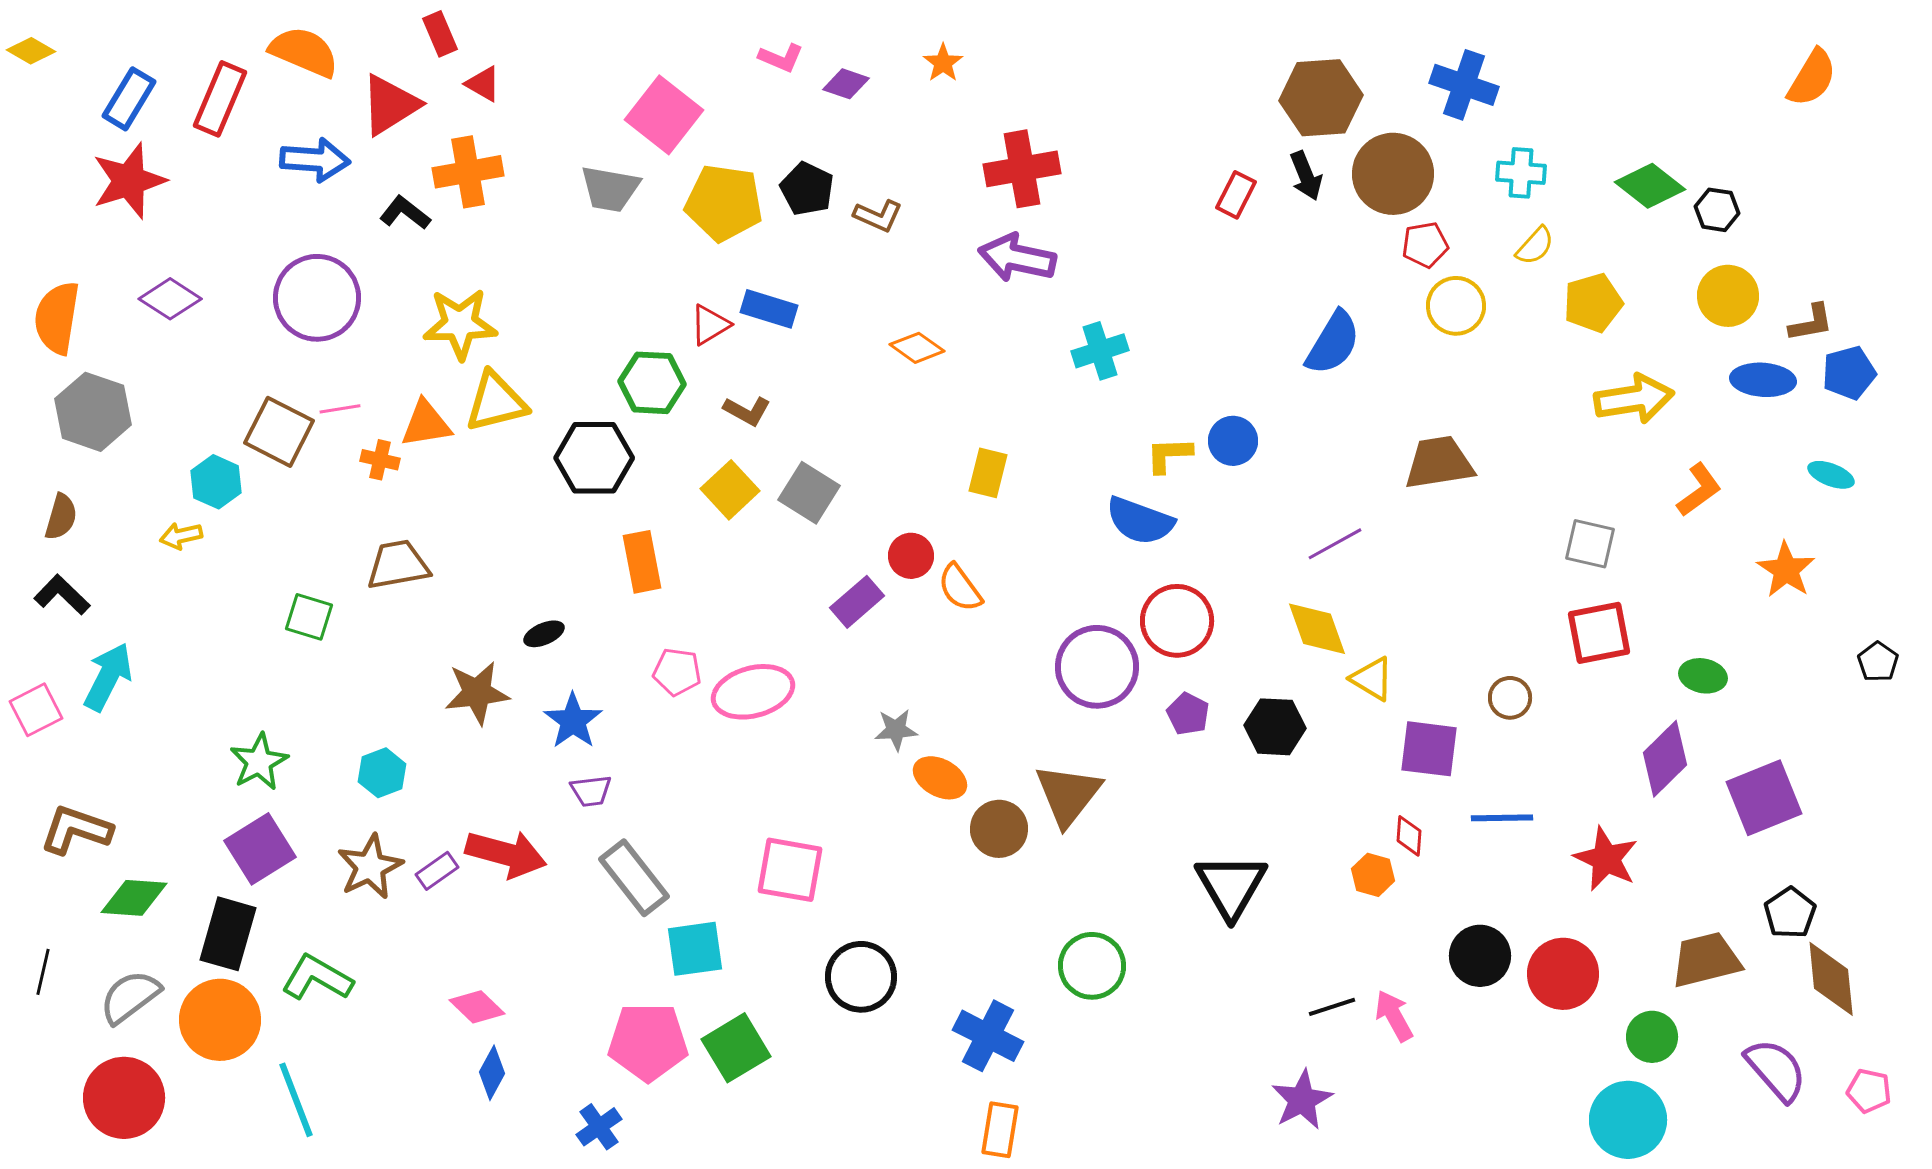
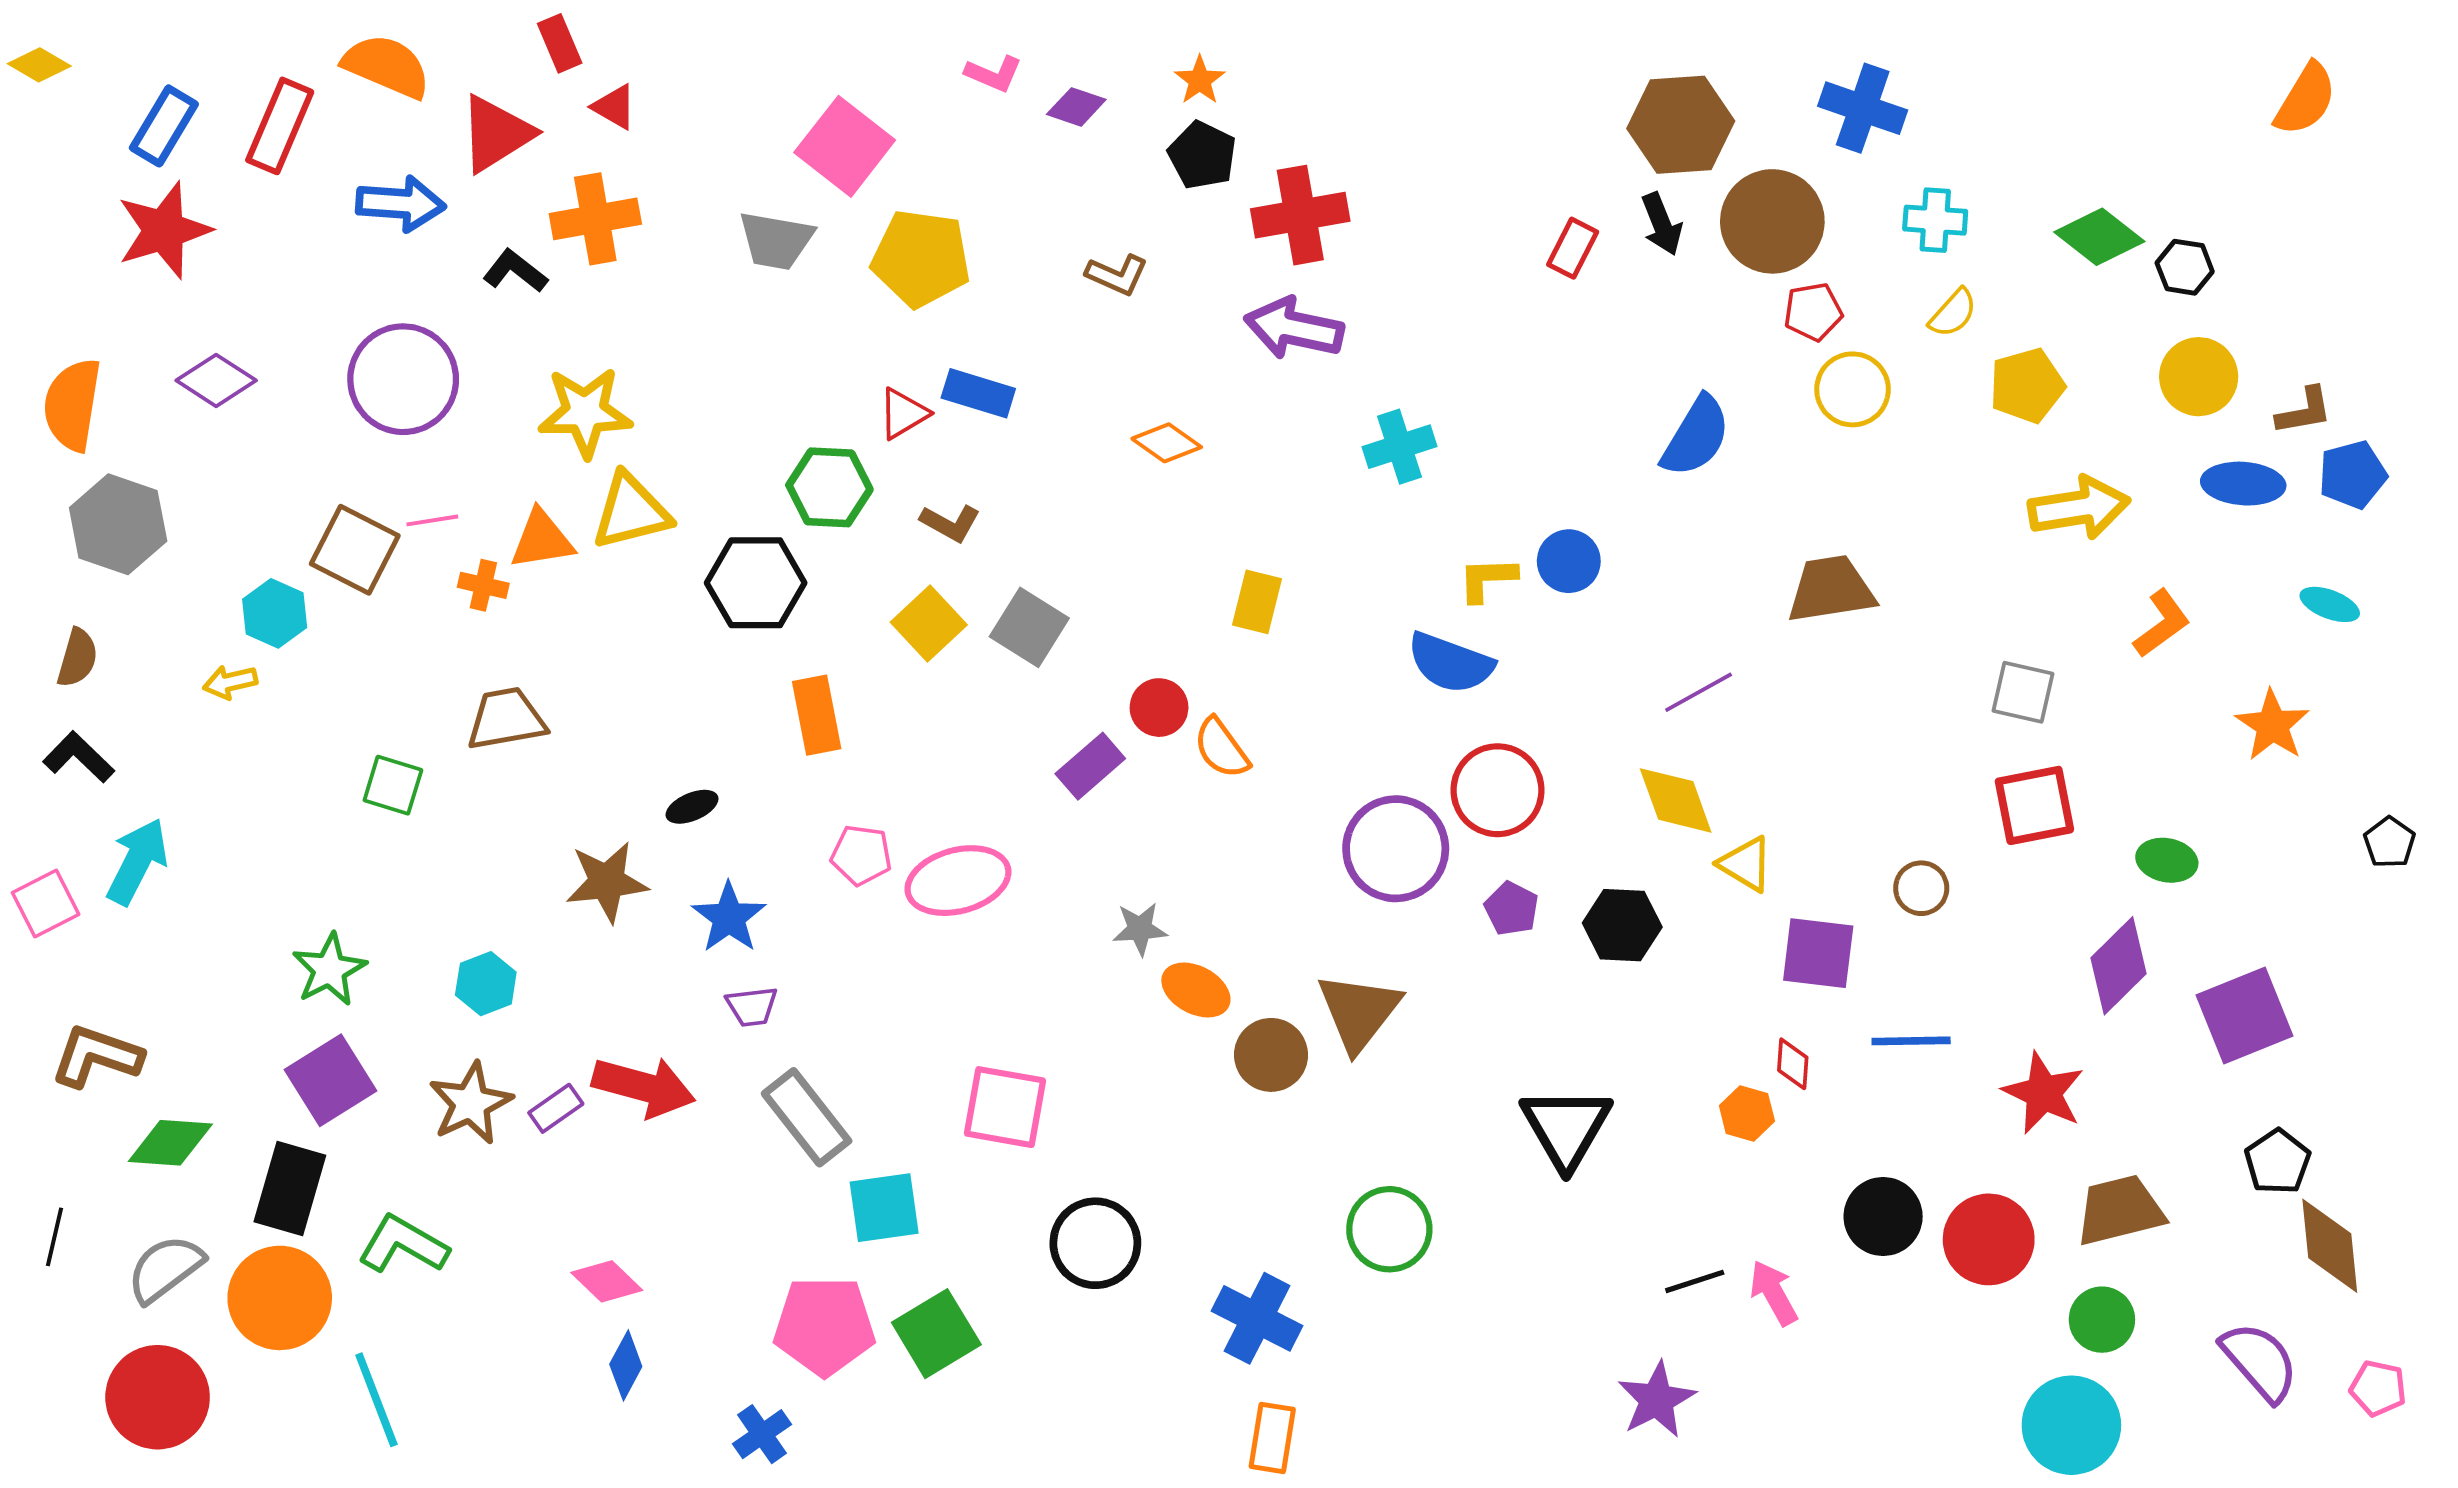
black pentagon: (807, 189) -> (1202, 155), moved
brown trapezoid: (1706, 960) -> (2120, 1210), moved

